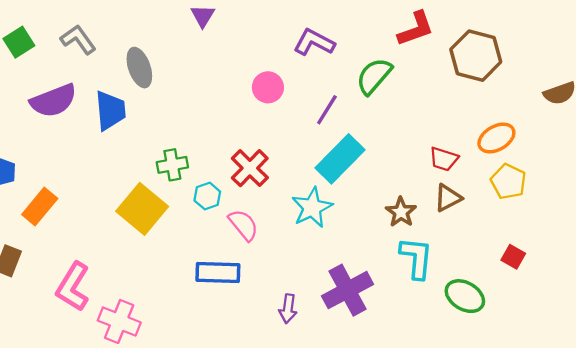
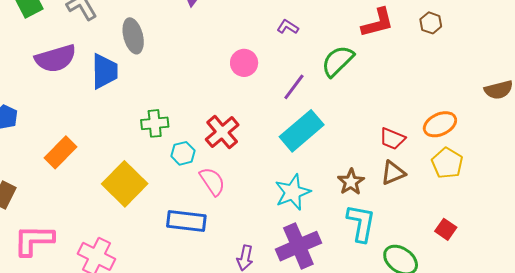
purple L-shape: (314, 42) -> (288, 27), size x0.6
brown hexagon: (476, 56) -> (431, 23), moved, size x0.5
orange rectangle: (40, 207) -> (60, 152), moved
cyan star: (312, 208) -> (293, 192), moved
yellow square: (142, 209) -> (125, 184), moved
pink L-shape: (73, 287) -> (34, 240), moved, turned 54

